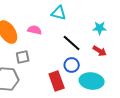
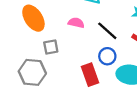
pink semicircle: (35, 30) -> (76, 23), moved

